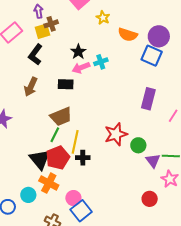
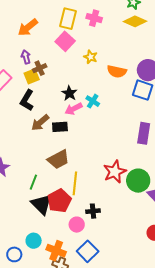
cyan cross: (101, 62) -> (93, 101), turned -32
brown arrow: (31, 87) -> (40, 123), moved, turned 30
green line: (55, 135) -> (33, 182), moved
green circle: (138, 145) -> (138, 181), size x1.5
black cross: (83, 158) -> (93, 211), moved
orange cross: (49, 183) -> (56, 251), moved
pink circle: (73, 198) -> (77, 225), moved

